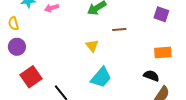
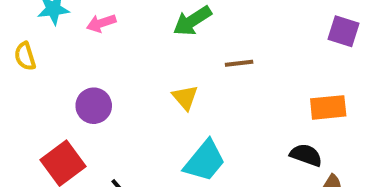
purple square: (161, 14) -> (344, 31), moved
purple circle: (17, 47) -> (94, 106), moved

